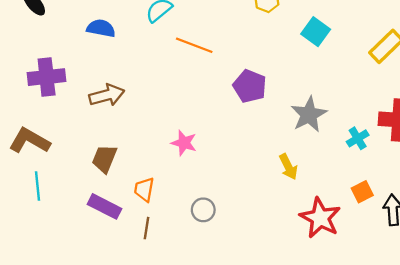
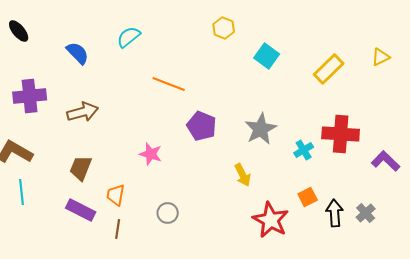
blue semicircle: (101, 28) -> (78, 53), turned 35
orange line: (194, 45) -> (169, 84), moved
purple pentagon: (250, 86) -> (202, 126), moved

